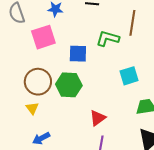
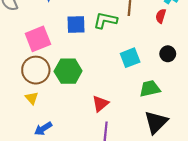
pink square: (43, 37) -> (38, 39), moved
blue square: (78, 54) -> (76, 25), moved

